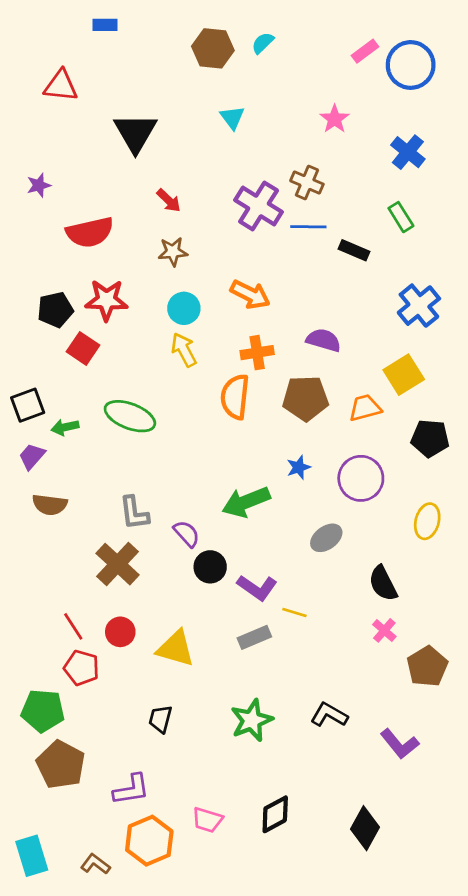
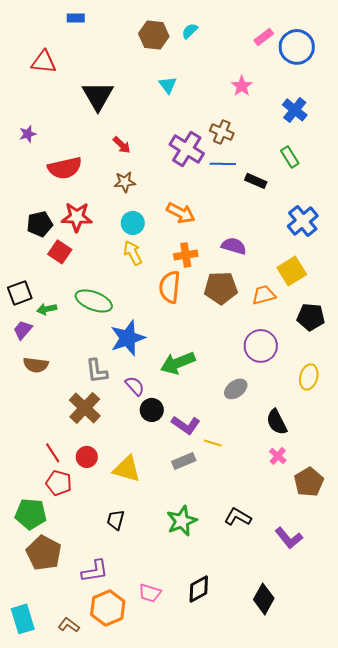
blue star: (299, 467) -> (128, 338), moved, size x2.0

